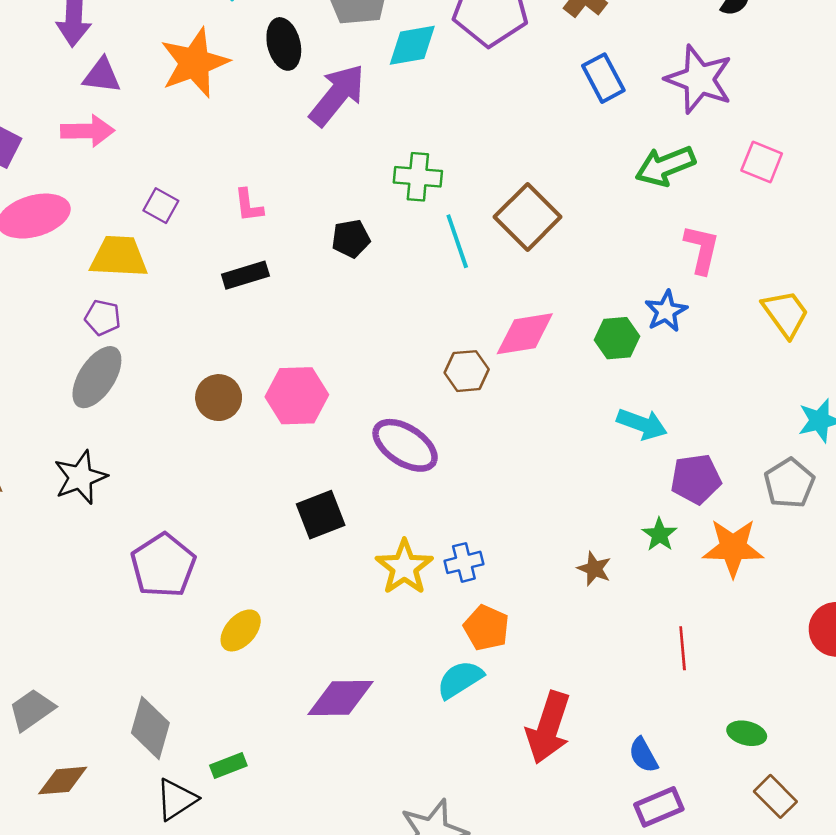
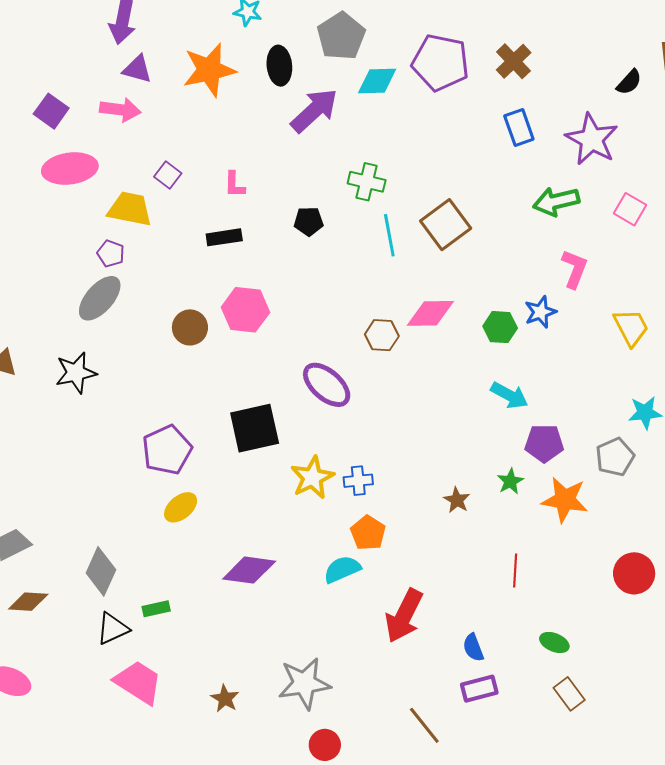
pink hexagon: (297, 396) -> (245, 310), moved
black square: (321, 515) -> (255, 428), size x1.4
purple pentagon: (163, 565) -> (167, 450), moved

